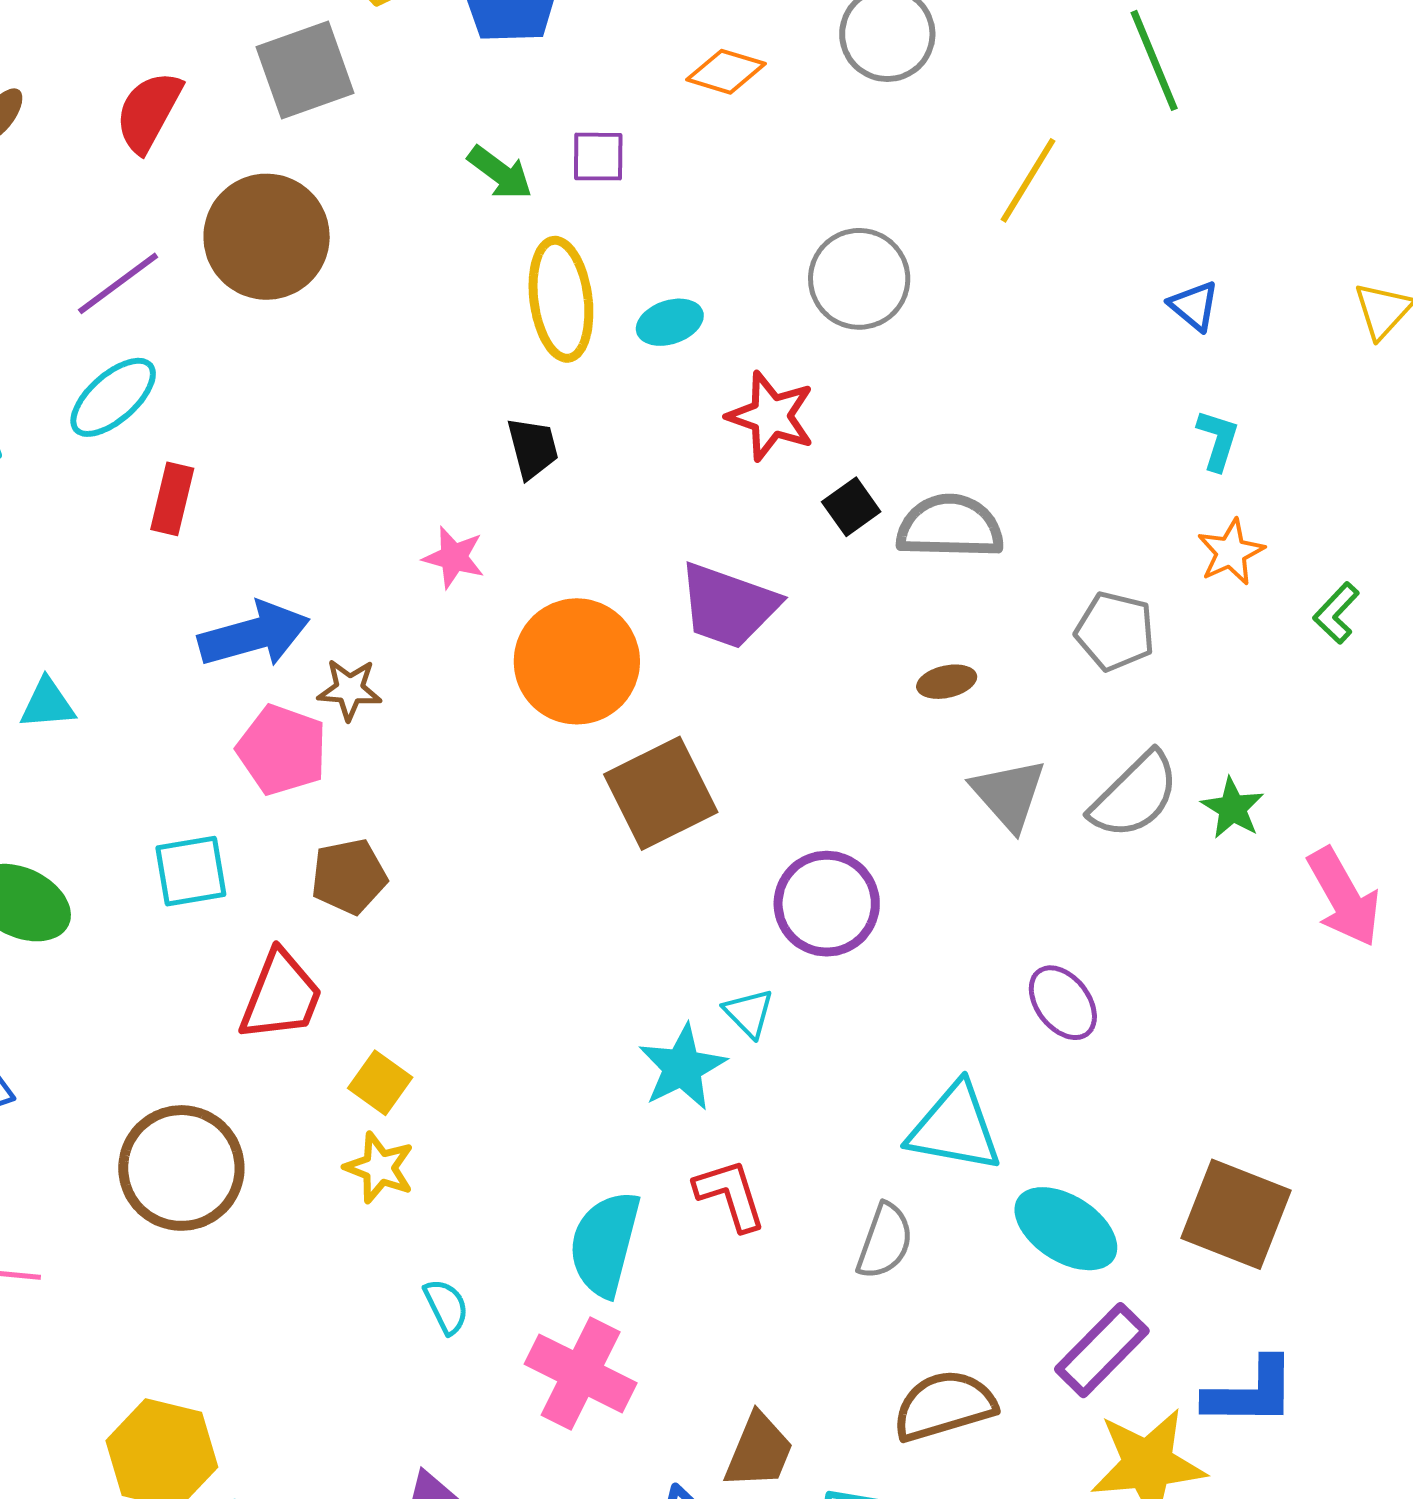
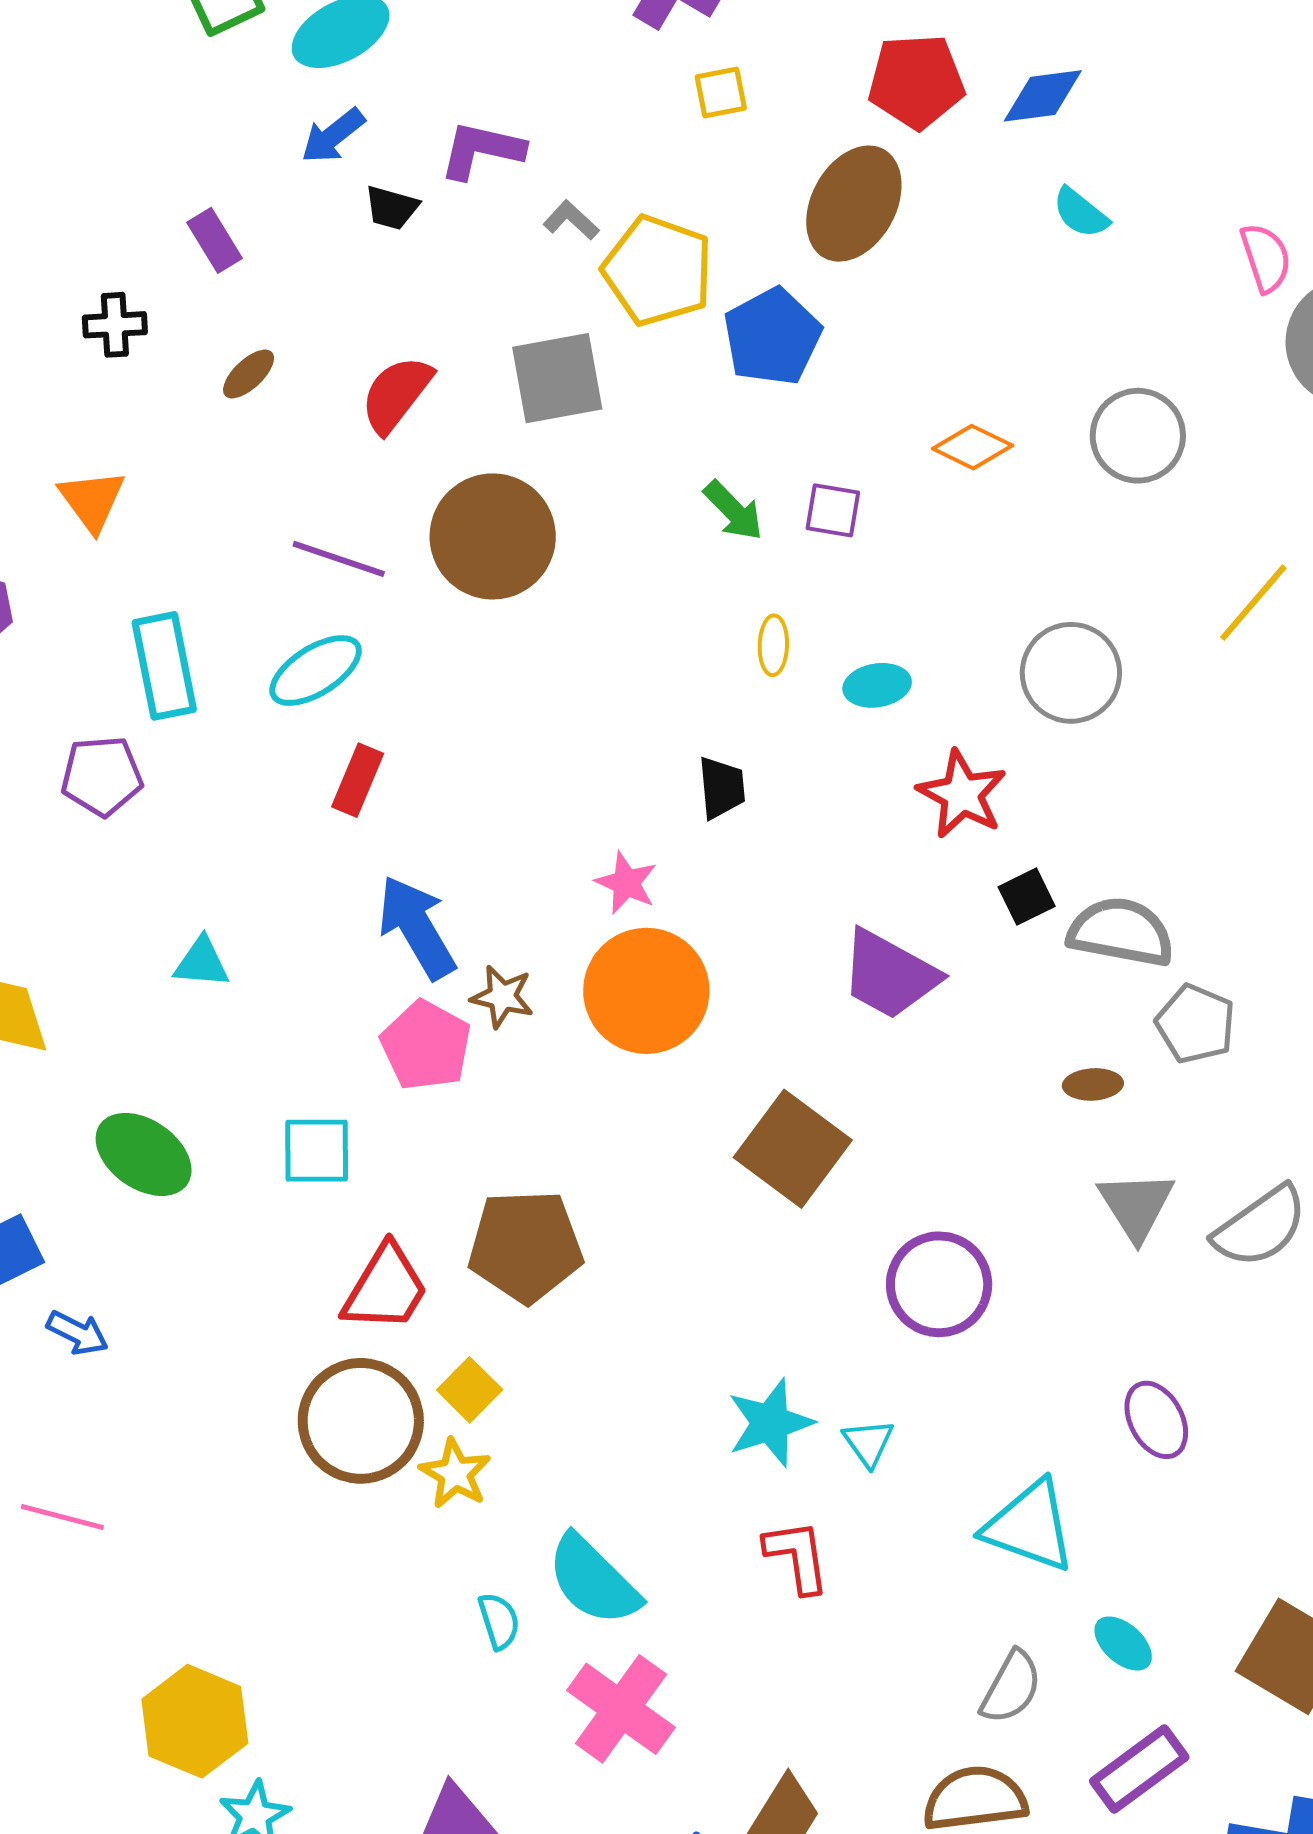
purple line: (118, 283) -> (339, 559), turned 46
yellow ellipse: (561, 299) -> (773, 645), size x0.5
gray pentagon: (1115, 631) -> (1196, 1024), moved
blue arrow: (254, 635) -> (417, 927), turned -114
orange circle: (577, 661) -> (646, 991), moved
brown square: (661, 793) -> (793, 1149), turned -36
brown pentagon: (349, 876) -> (526, 1246), moved, size x1.5
cyan triangle: (749, 1013) -> (868, 1443), moved
brown circle: (181, 1168) -> (361, 1421), moved
cyan ellipse: (1066, 1229) -> (1123, 1644), size x0.6
gray semicircle: (885, 1241) -> (1011, 1687), moved
cyan semicircle: (605, 1244) -> (593, 1580), moved, turned -69

